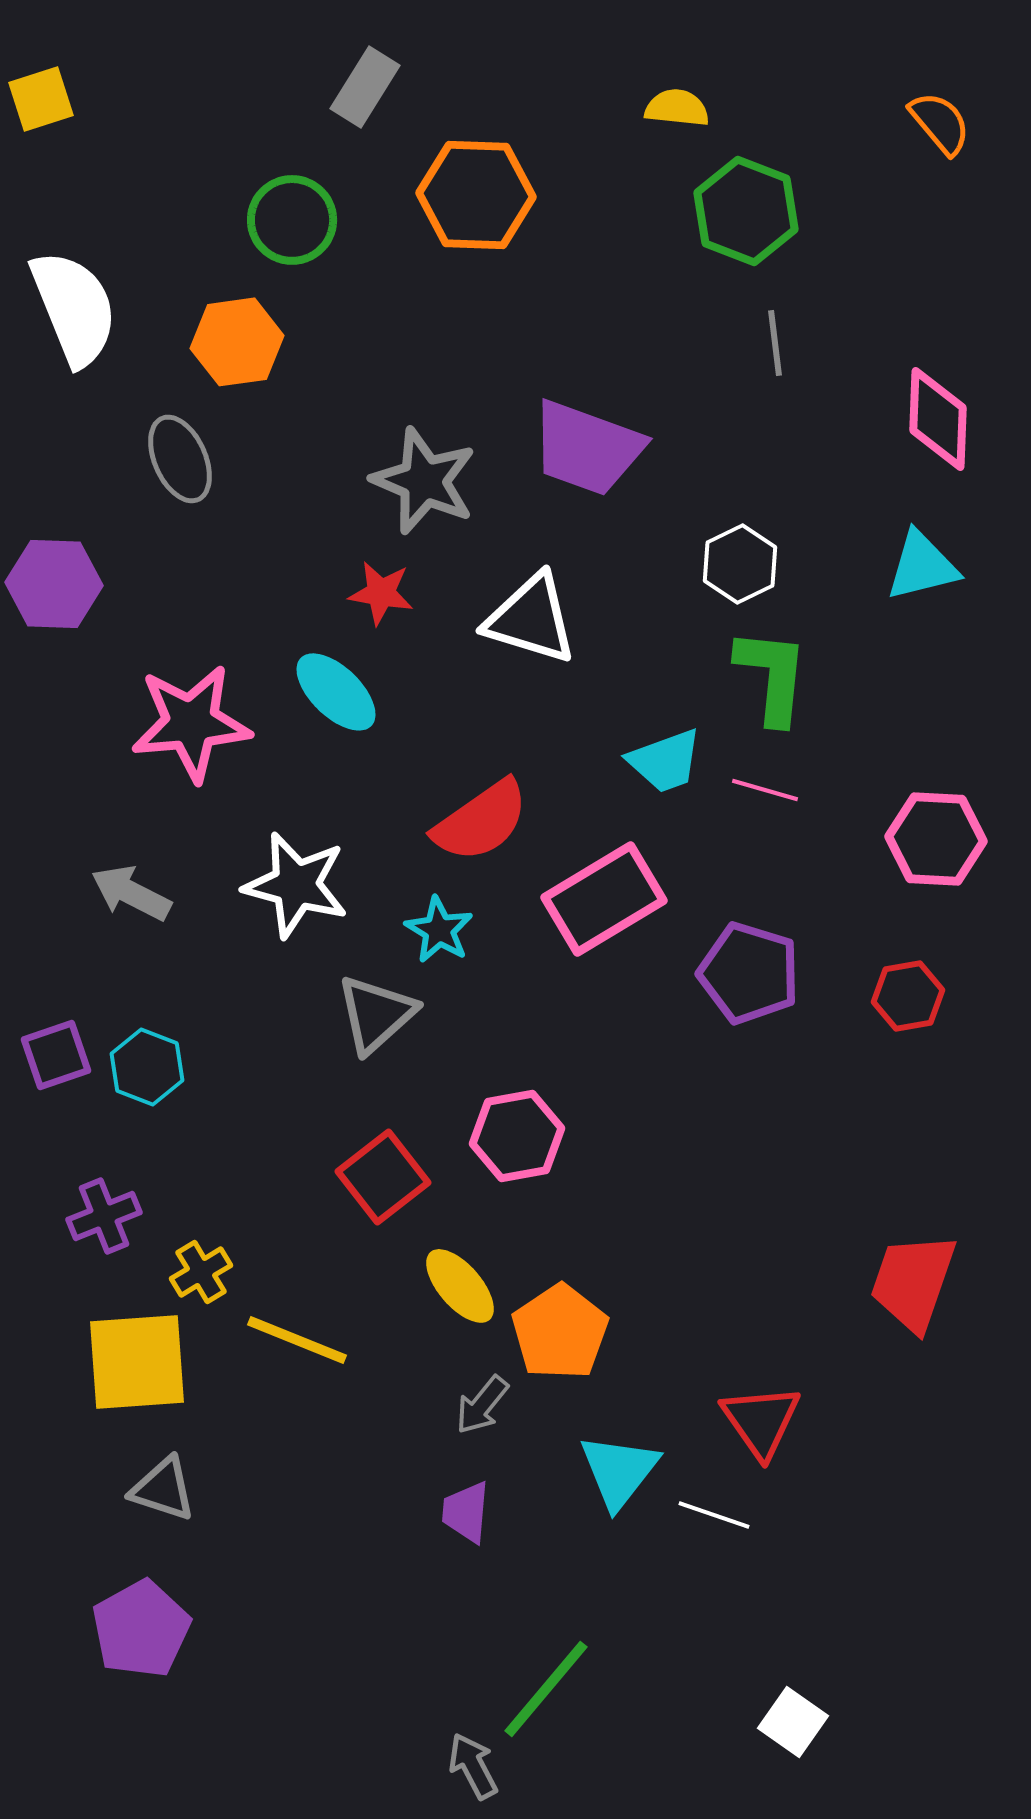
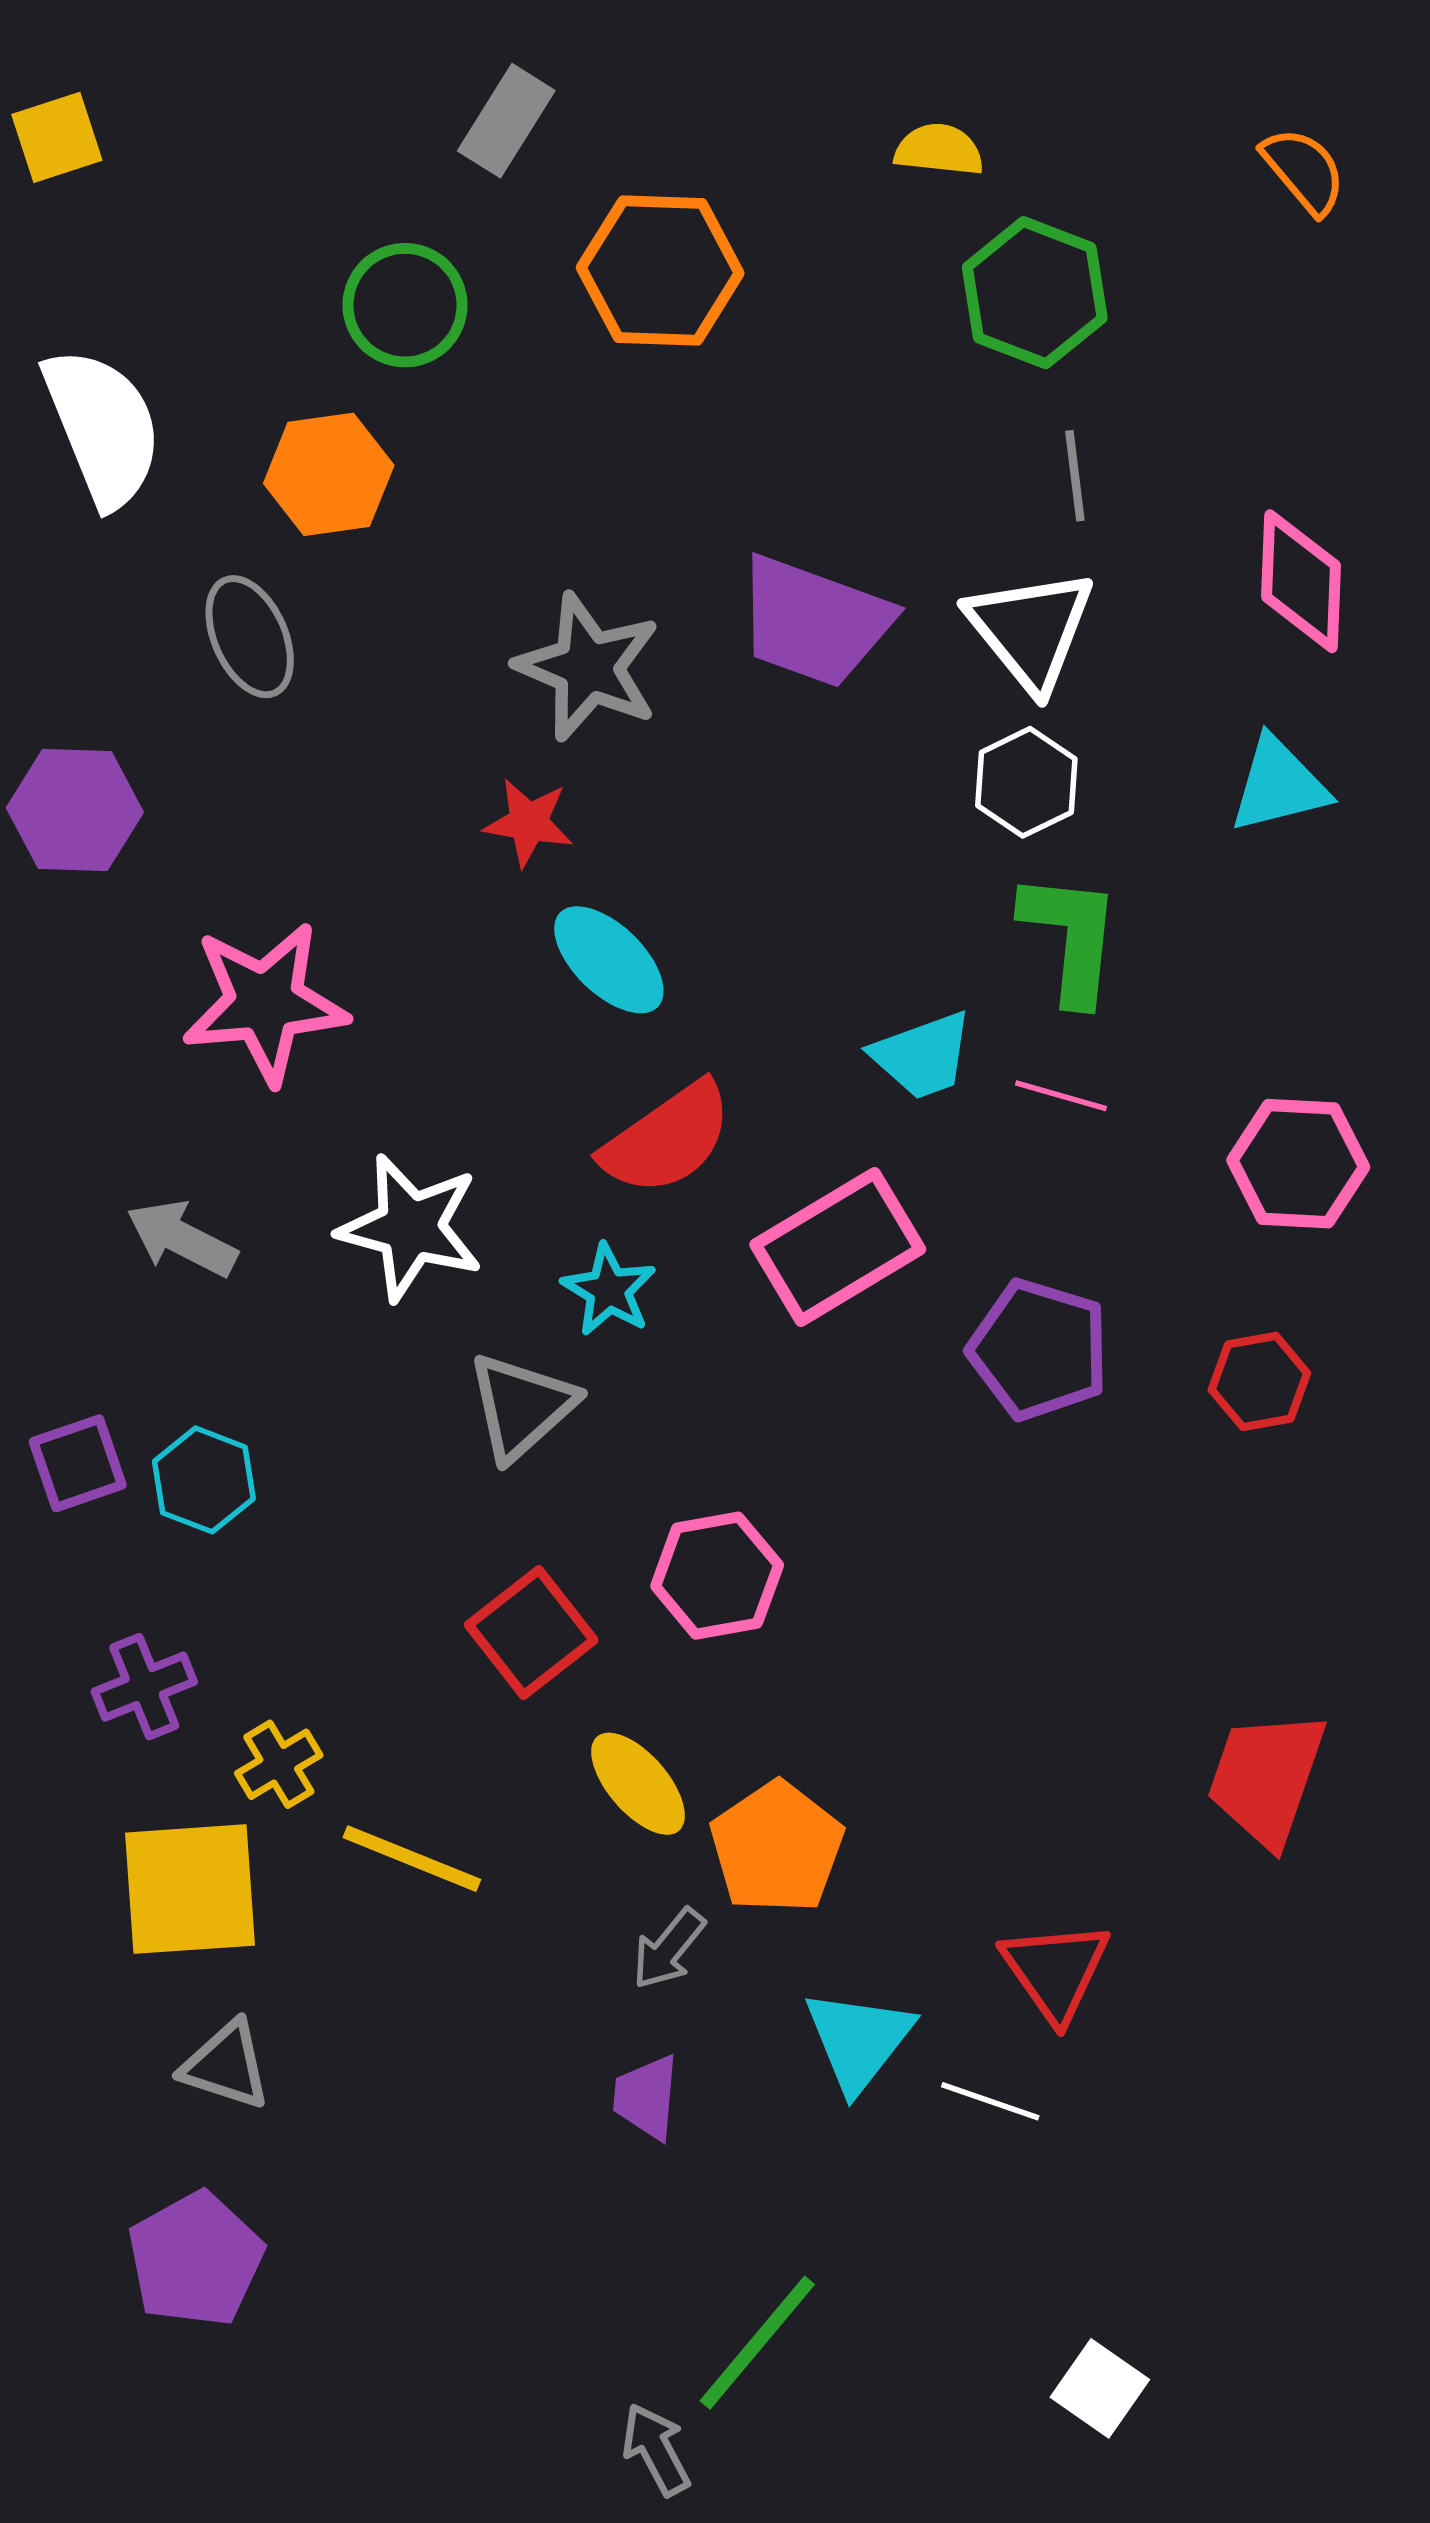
white triangle: (531, 619) -> (1031, 630), moved, turned 34
cyan ellipse: (336, 692) -> (609, 960), moved

